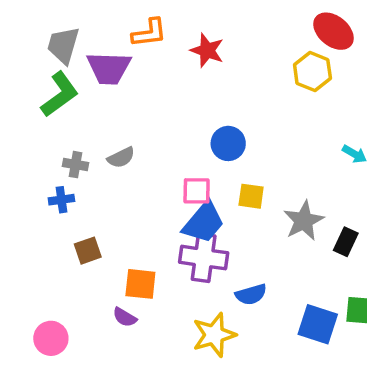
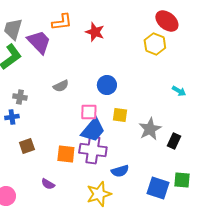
purple trapezoid: (109, 68) -> (39, 42), turned -136
gray semicircle: (121, 158) -> (61, 86), moved
orange square: (140, 284) -> (66, 154), moved

